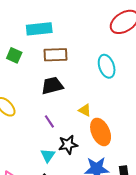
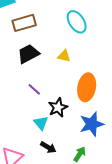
yellow triangle: (85, 110) -> (64, 56), moved
orange ellipse: (101, 132) -> (87, 87), turned 48

